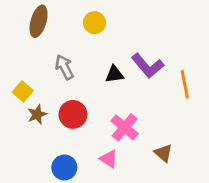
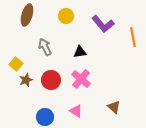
purple L-shape: (148, 66) -> (103, 24), moved
orange line: (185, 84) -> (133, 37), moved
pink cross: (125, 127) -> (81, 79), moved

